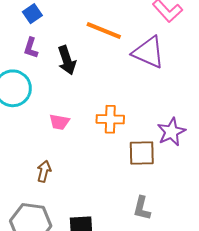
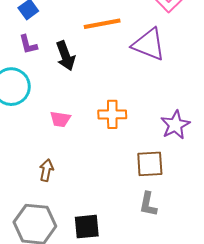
orange line: (104, 30) -> (102, 24), turned -30
purple L-shape: (31, 48) -> (28, 44), turned -30
brown square: (142, 153) -> (150, 164), moved

